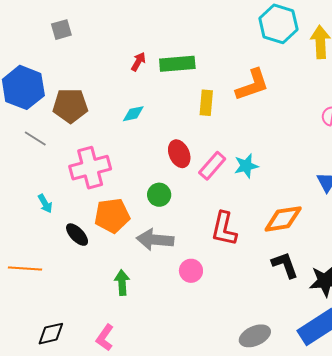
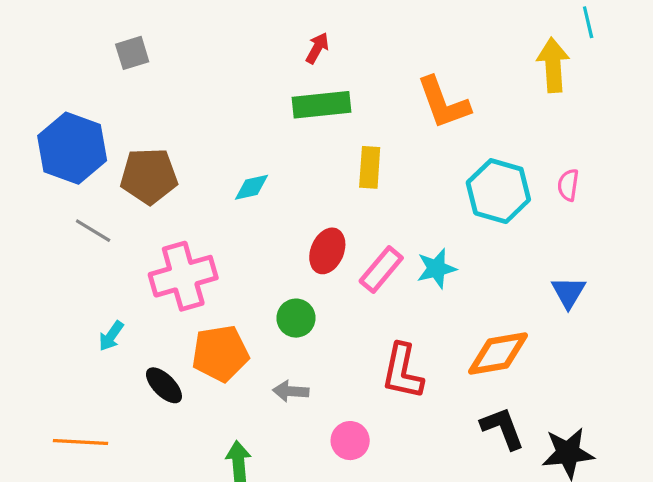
cyan hexagon: (278, 24) -> (498, 191), moved
red arrow: (138, 62) -> (317, 48), moved
orange L-shape: (252, 85) -> (443, 103), moved, turned 90
red ellipse: (179, 154) -> (327, 251), turned 48
cyan arrow: (45, 204) -> (111, 336), turned 66
gray arrow: (155, 240) -> (291, 391), size x0.6

